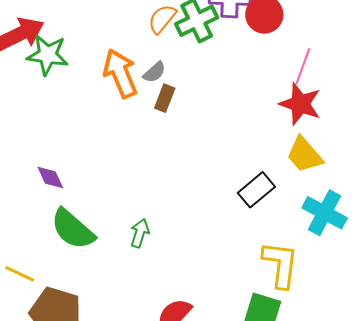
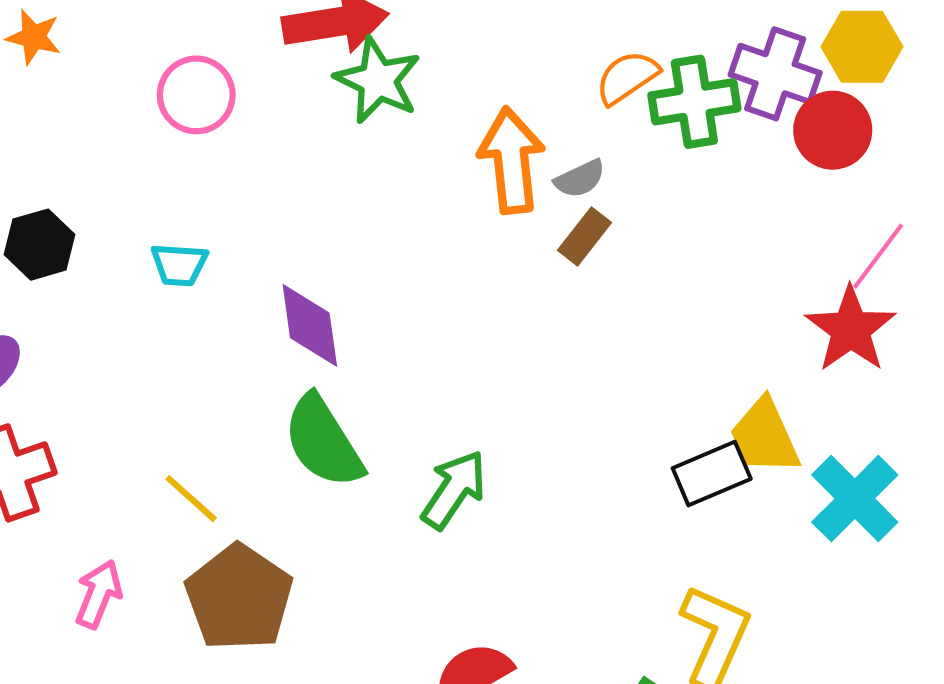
yellow trapezoid: (304, 155) -> (765, 436), moved
purple diamond: (50, 177) -> (310, 325), size x1.4
cyan cross: (325, 213) -> (855, 499), moved
green arrow: (140, 233) -> (454, 490), size x1.4

